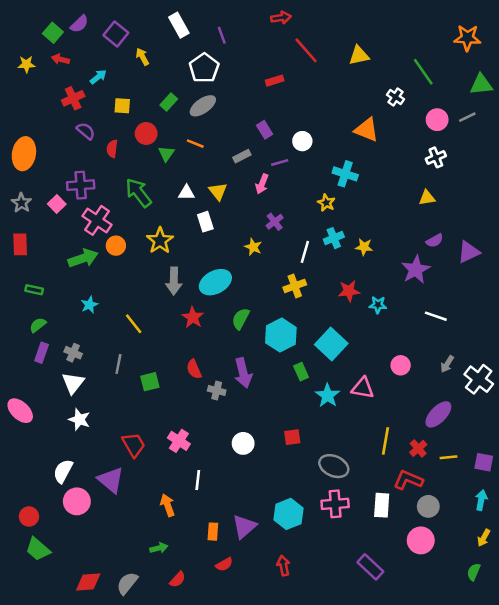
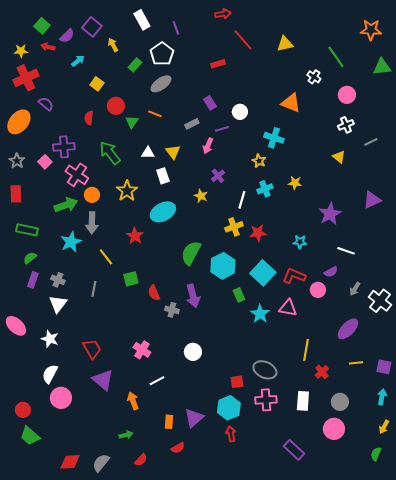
purple semicircle: (79, 24) -> (67, 36), moved
red cross: (73, 98) -> (26, 78), moved, size x1.4
green rectangle: (169, 102) -> (135, 65), moved
yellow square: (122, 106) -> (97, 84), turned 32
gray line: (467, 117) -> (371, 142), moved
purple semicircle: (86, 131) -> (46, 104), moved
orange ellipse: (24, 154) -> (19, 122), turned 30
yellow triangle: (427, 198) -> (339, 157), turned 48
purple semicircle: (435, 241) -> (331, 272), moved
yellow star: (364, 247) -> (295, 183), moved
gray arrow: (174, 281) -> (92, 223), moved
cyan ellipse: (215, 282) -> (163, 212), moved
green rectangle: (34, 290) -> (27, 230), size x1.5
red star: (349, 291) -> (258, 233), moved
cyan star: (89, 305) -> (71, 242), size x1.5
red star: (193, 317) -> (135, 236), moved
green semicircle: (241, 319) -> (191, 253), size x1.4
green square: (150, 382) -> (131, 279), moved
white star: (79, 419) -> (50, 339), moved
red square: (292, 437) -> (237, 382), moved
red trapezoid: (134, 445) -> (92, 349), moved
red cross: (418, 448) -> (322, 372), moved
purple triangle: (111, 480) -> (103, 380), moved
white line: (198, 480) -> (157, 381), turned 56
red L-shape: (408, 480) -> (294, 276), moved
red arrow: (283, 566) -> (231, 434), moved

